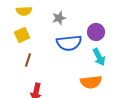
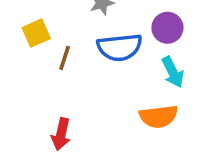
brown line: (28, 60) -> (65, 58), moved

